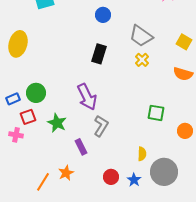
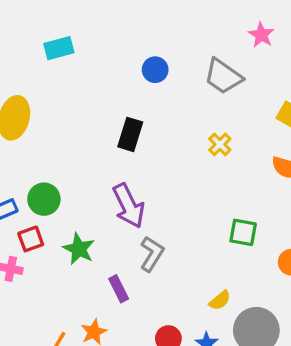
gray trapezoid: (141, 36) -> (223, 76), moved
black rectangle: (99, 54) -> (130, 134), moved
yellow semicircle: (142, 154) -> (220, 300), turned 48

